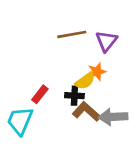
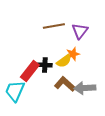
red rectangle: (40, 94) -> (30, 71), size x1.5
black cross: (74, 96) -> (45, 65), moved

